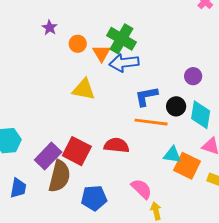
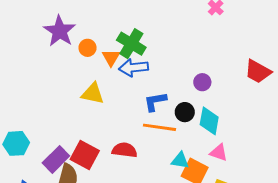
purple star: (50, 28) -> (60, 31), size x2.0

